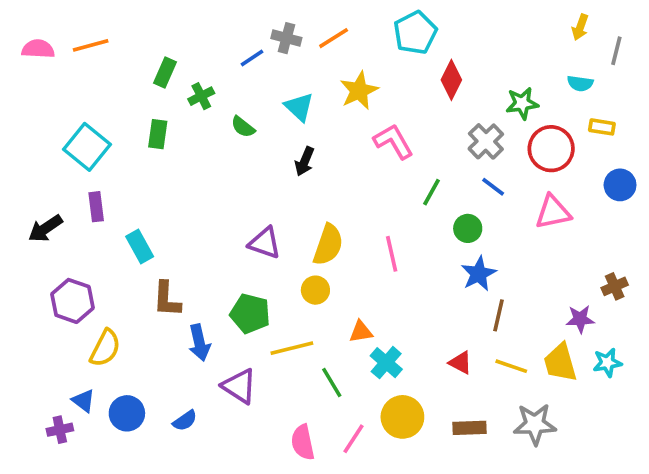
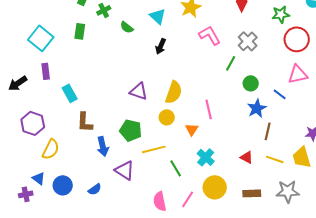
gray cross: (486, 141) -> (248, 41), moved
blue line: (493, 187) -> (280, 94), moved
pink line: (392, 254) -> (209, 109), moved
orange triangle: (361, 332) -> (192, 129), moved, turned -48

